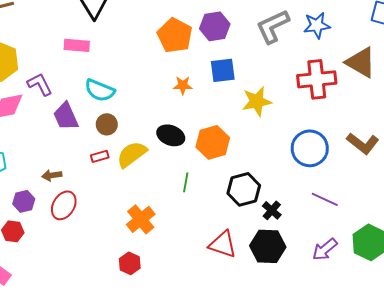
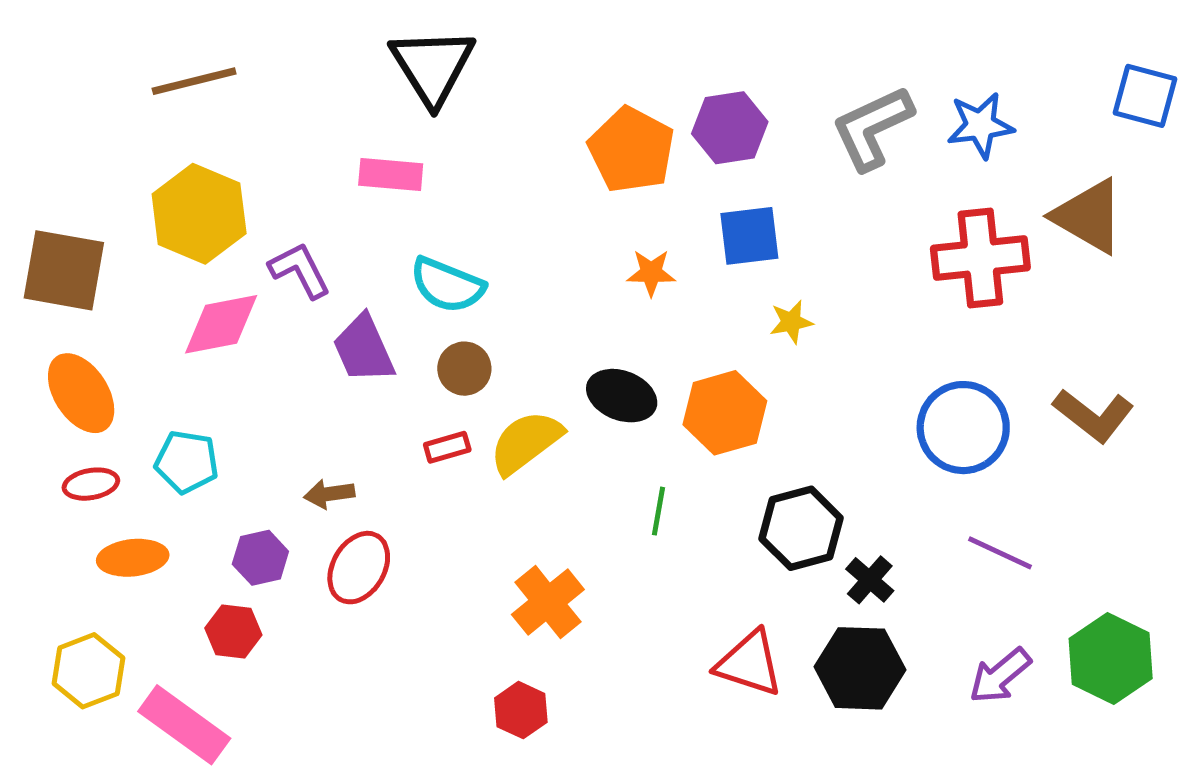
yellow star: (257, 101) -> (791, 322), moved, size x0.6

